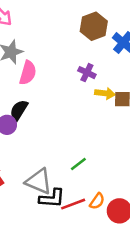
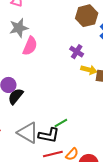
black semicircle: (19, 110) -> (16, 96), moved
black L-shape: (52, 198) -> (49, 135), moved

